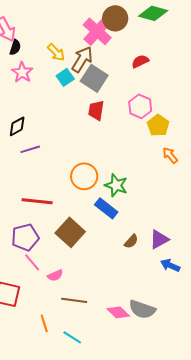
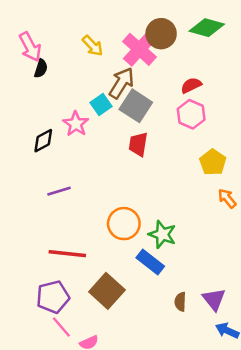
yellow arrow: (56, 52) -> (93, 46), moved
pink star: (22, 72) -> (76, 124), moved
pink hexagon: (140, 106) -> (191, 114), moved
black diamond: (17, 126) -> (43, 141), moved
purple triangle: (159, 239) -> (214, 299), turned -40
brown semicircle: (131, 241) -> (180, 302), turned 140

